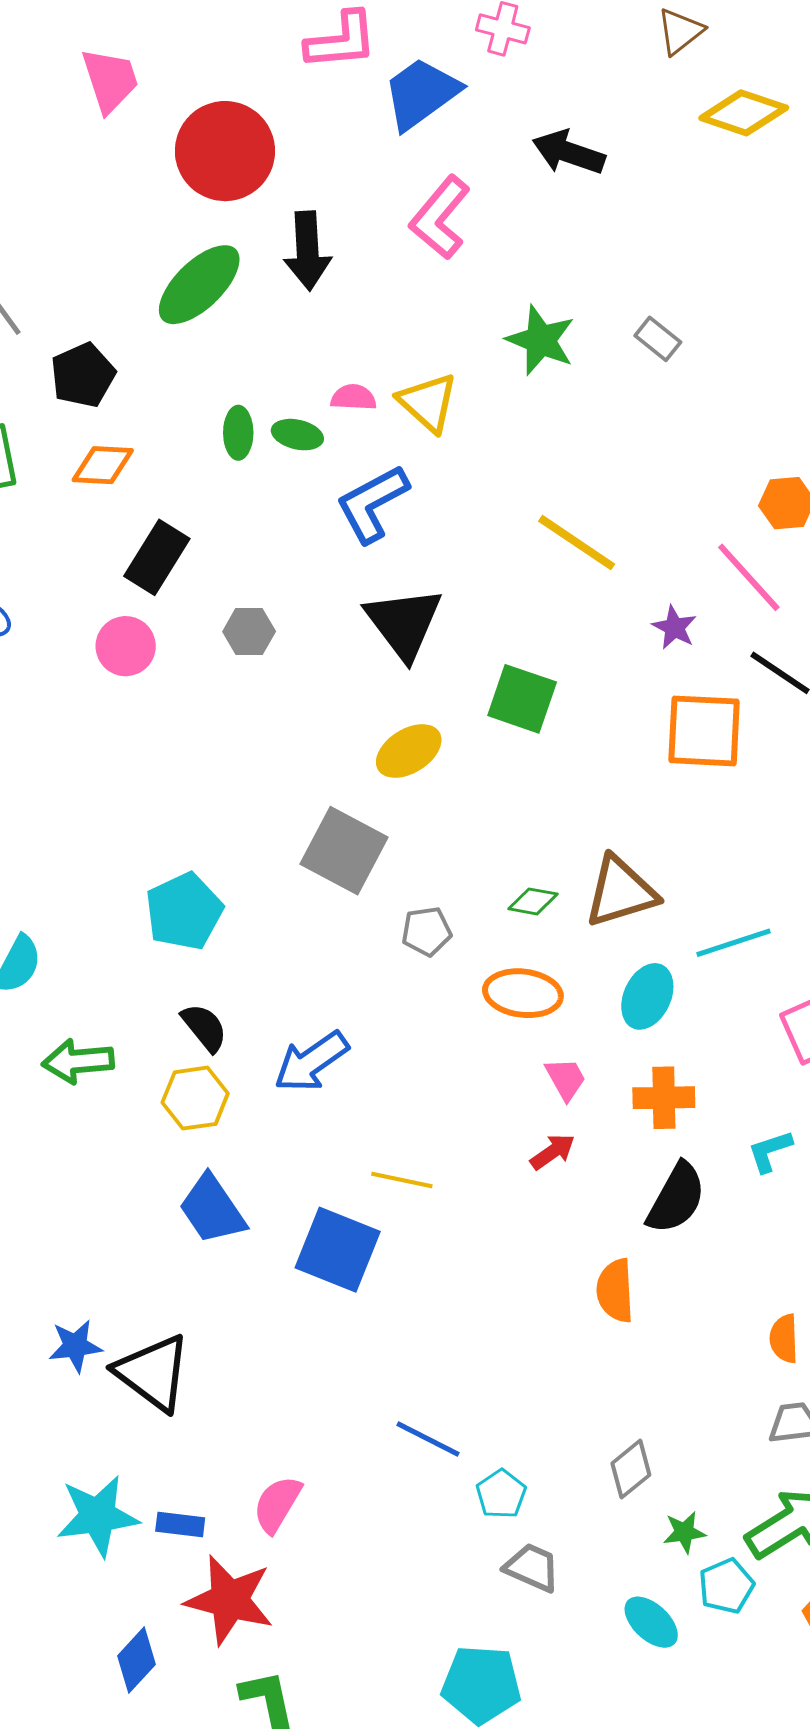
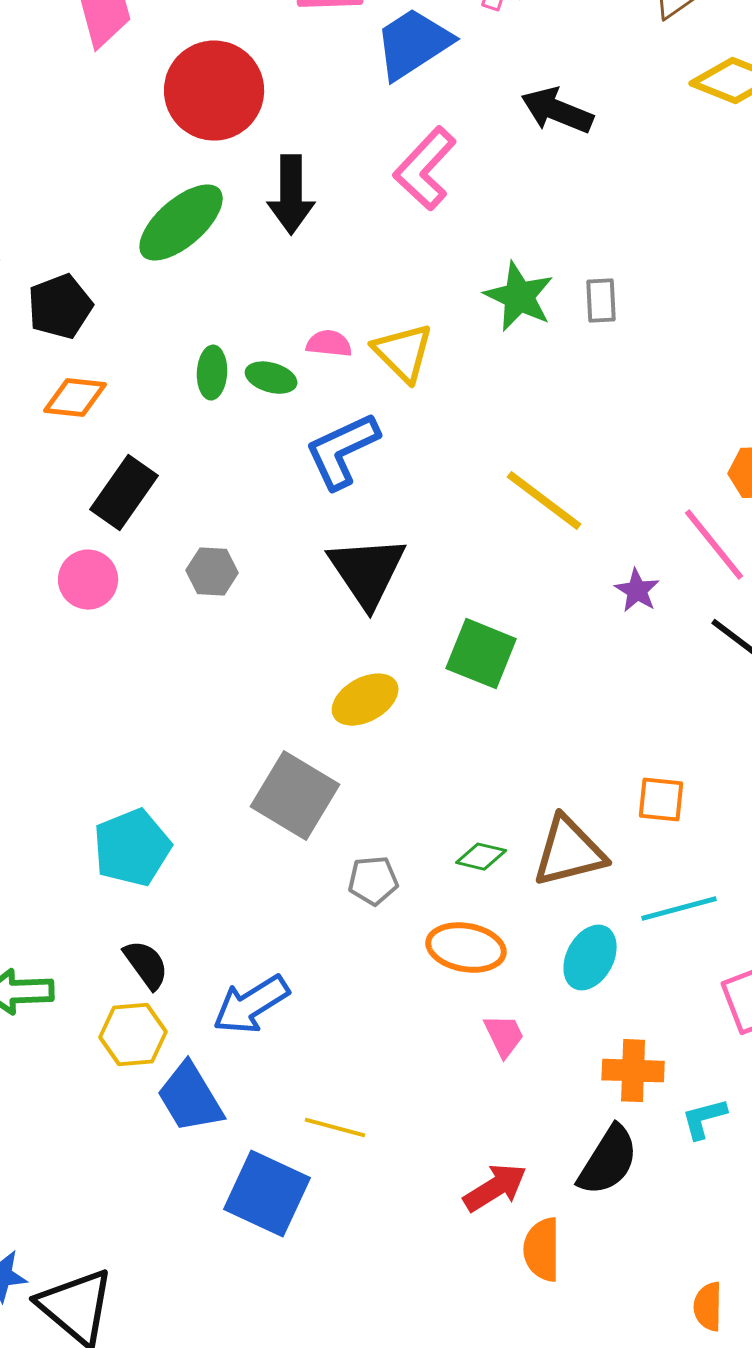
gray rectangle: (658, 339) -> (601, 301), moved, turned 45
orange square: (704, 731) -> (661, 800), moved, size x0.6
orange cross: (664, 1098) -> (633, 1071), moved
red arrow: (553, 1152) -> (495, 1188), moved, size x1.4
blue trapezoid: (212, 1209) -> (190, 1098), moved

